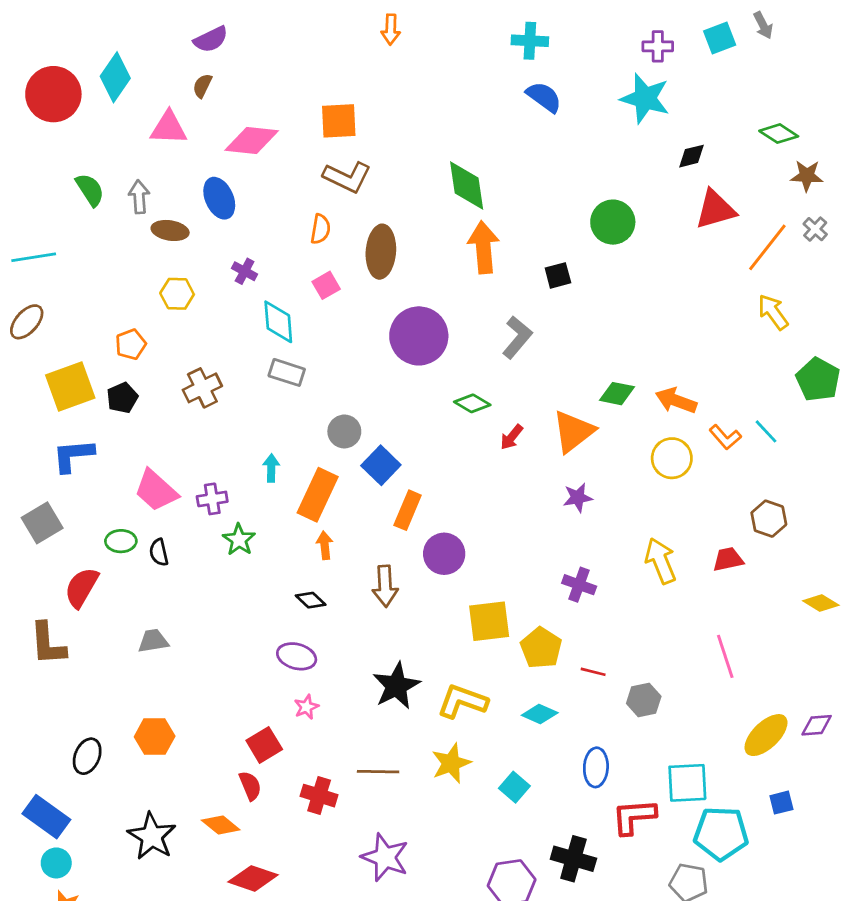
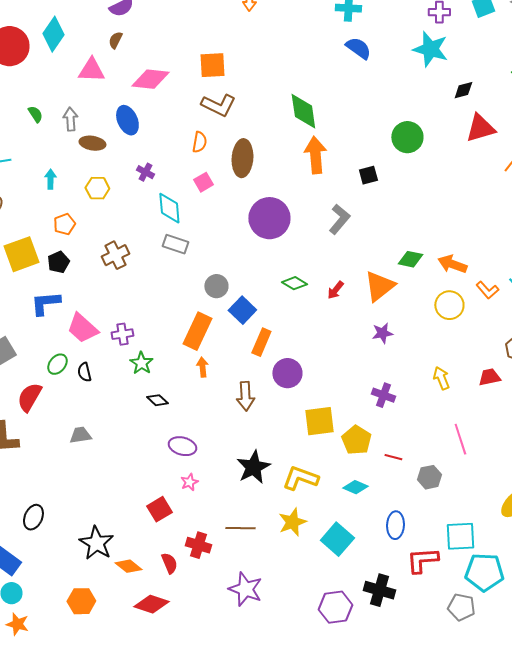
green semicircle: (90, 190) -> (35, 114), size x0.7
green diamond: (472, 403) -> (294, 283), moved
blue L-shape: (73, 455) -> (45, 303), moved
cyan arrow: (271, 468) -> (50, 179), moved
green ellipse: (121, 541) -> (57, 364), turned -50
yellow arrow: (661, 561) -> (441, 378), size x0.7
black diamond: (311, 600) -> (157, 400), moved
pink line: (725, 656) -> (460, 439), moved
orange hexagon: (155, 736) -> (81, 601), moved
red semicircle: (250, 786) -> (169, 563), moved
cyan square: (514, 787) -> (337, 539), size x1.5
black star: (152, 836) -> (96, 543), moved

